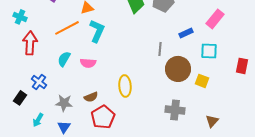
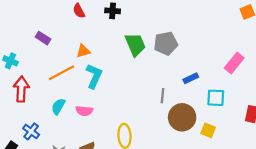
pink rectangle: (215, 19) -> (234, 63), moved

